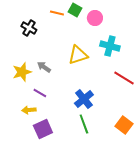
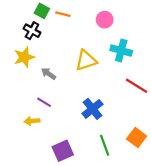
green square: (75, 10) -> (42, 11), moved
yellow star: (22, 72) -> (24, 57), moved
green line: (84, 124) -> (105, 145), moved
purple square: (43, 129) -> (63, 151), moved

